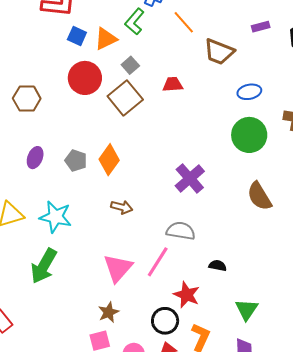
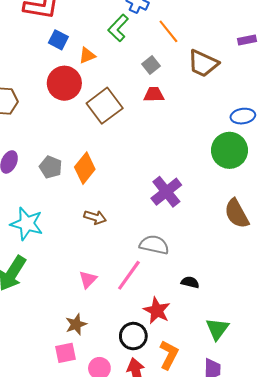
orange triangle: (106, 39) -> (87, 55), moved, size x0.7
gray square: (130, 65) -> (151, 65), moved
blue ellipse: (249, 92) -> (243, 116), moved
pink triangle: (118, 268) -> (88, 279), size x0.6

